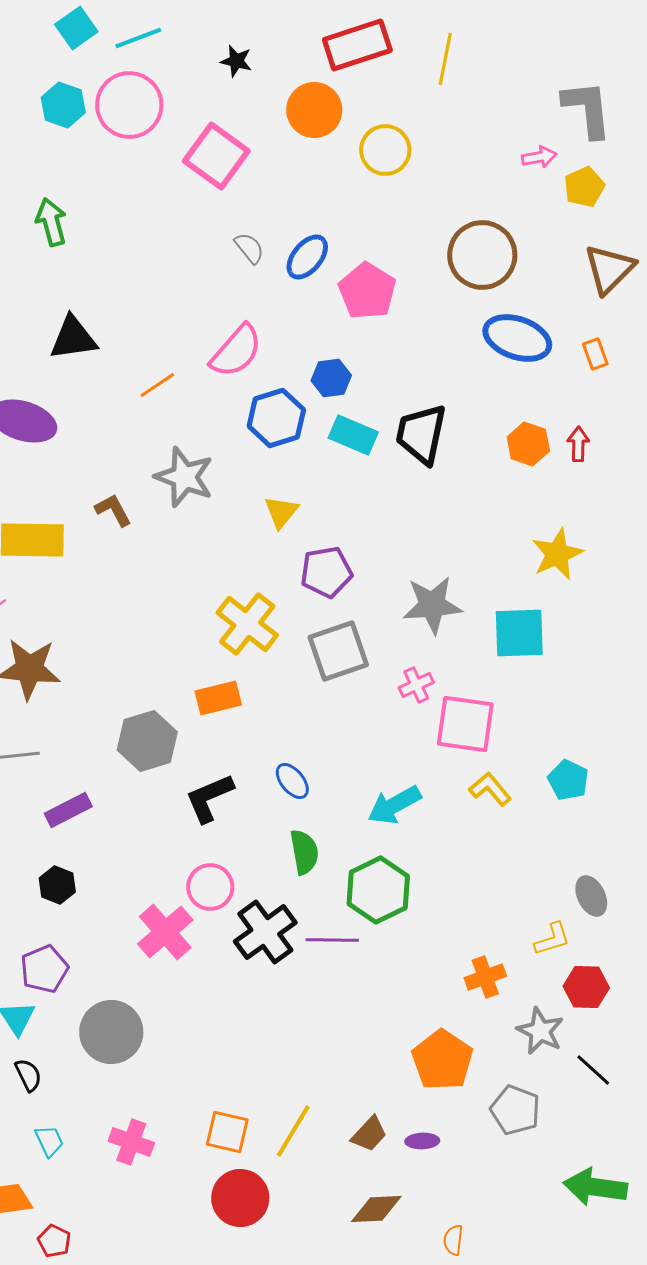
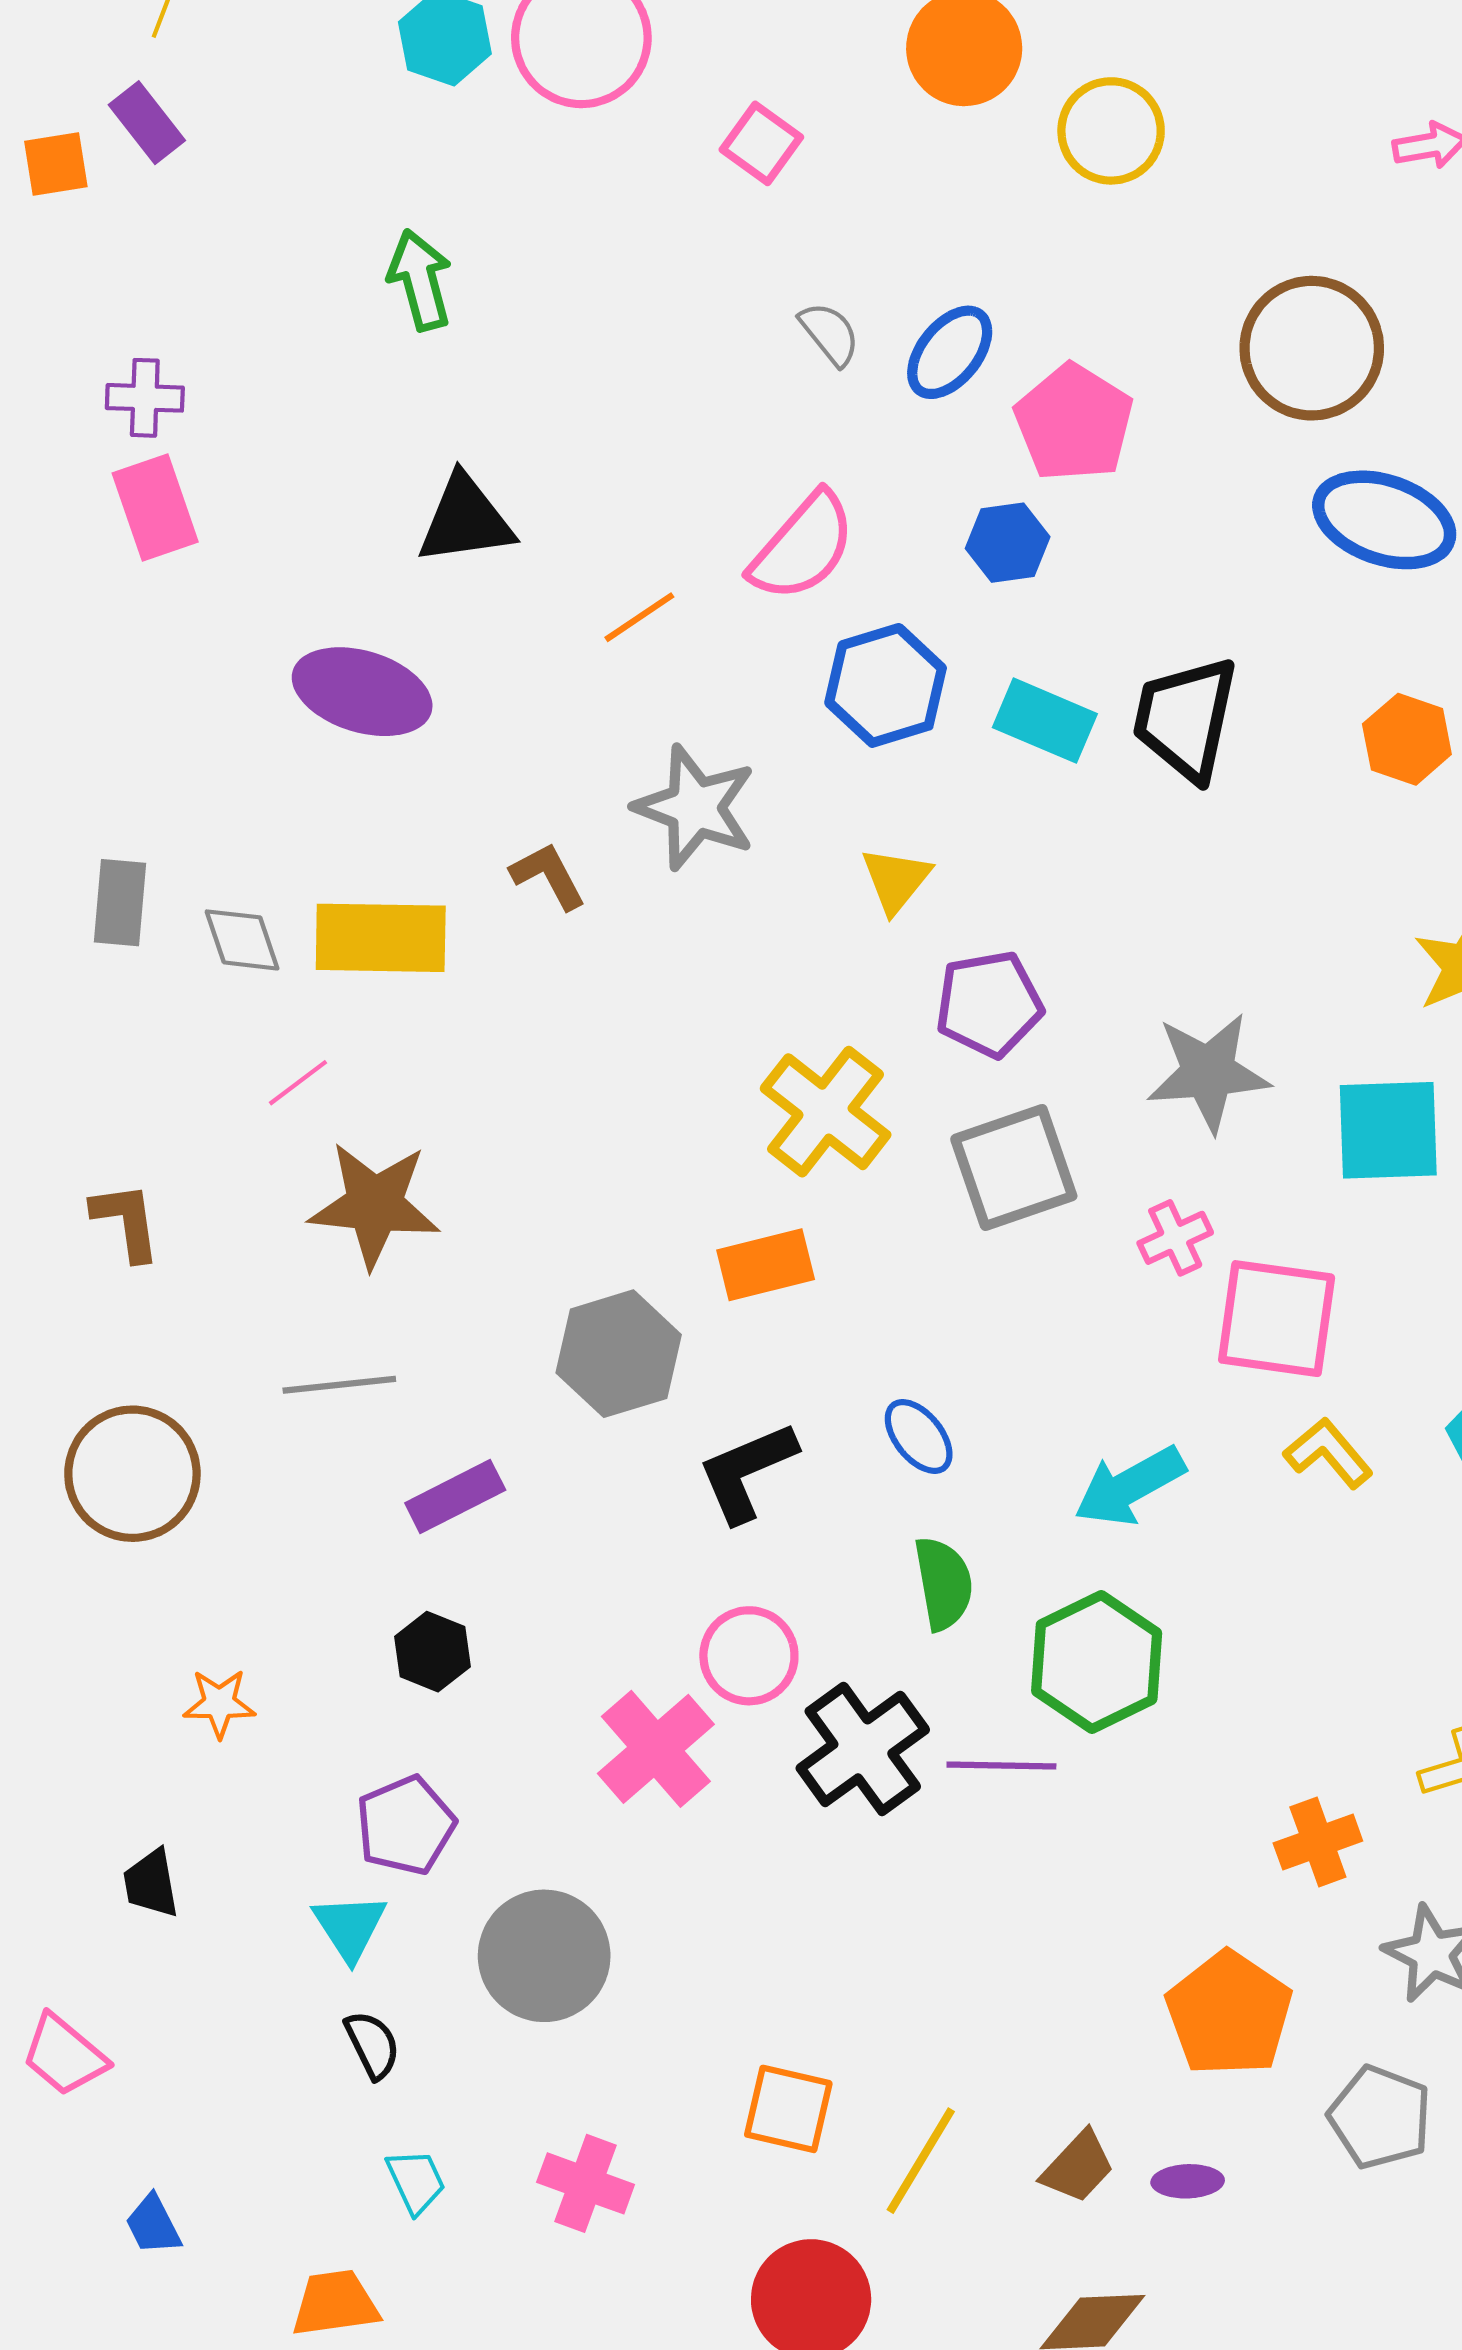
pink square: (216, 156) -> (761, 143), size x0.6
blue hexagon: (331, 378) -> (1008, 543), moved
orange square: (227, 1132) -> (788, 2109), moved

